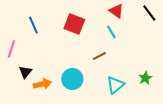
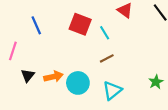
cyan line: (111, 32) -> (105, 33), moved
orange arrow: (42, 84) -> (53, 77), moved
cyan triangle: (115, 85) -> (112, 90), moved

